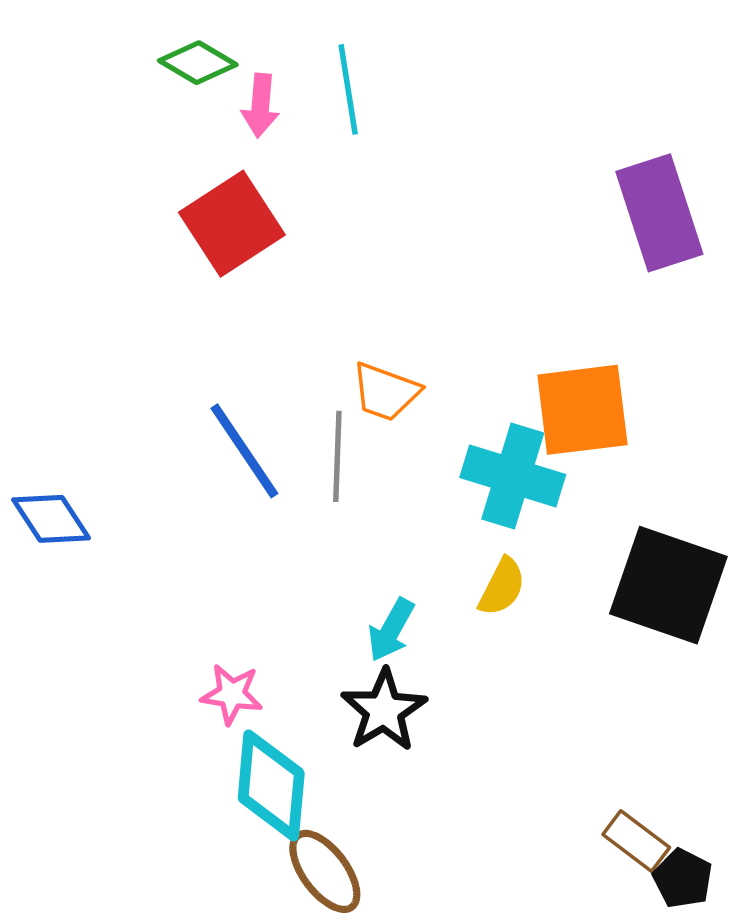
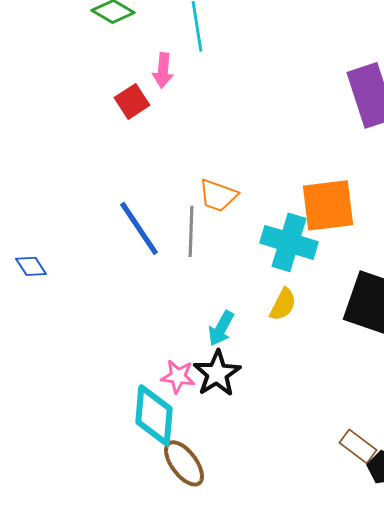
pink arrow: (260, 106) -> (163, 70), moved
red square: (232, 224) -> (132, 101), size x0.6
blue diamond: (51, 519) -> (31, 266), size x0.7
pink star: (232, 694) -> (178, 376), moved

